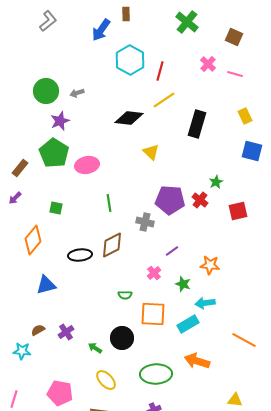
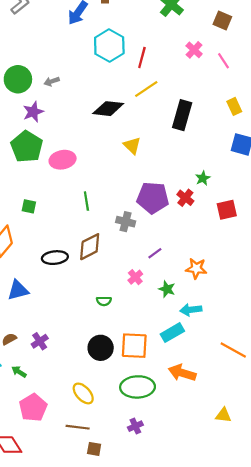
pink line: (235, 74) -> (223, 61), turned 42
orange square: (153, 314) -> (134, 346), moved
green arrow: (95, 348) -> (19, 372), moved
pink pentagon: (60, 393) -> (33, 408), turned 30

